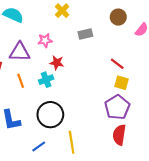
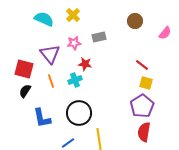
yellow cross: (62, 11) -> (73, 15), moved
brown circle: (118, 17) -> (135, 21), moved
gray rectangle: (85, 34) -> (99, 37), moved
purple triangle: (20, 52) -> (50, 54), turned 50

